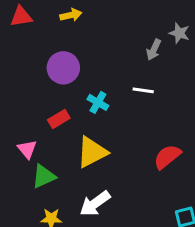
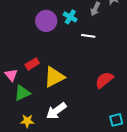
purple circle: (63, 68) -> (46, 21), moved
cyan cross: (98, 102) -> (70, 17), moved
red rectangle: (59, 119) -> (32, 64), moved

